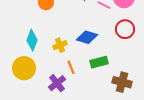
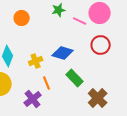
green rectangle: (99, 62) -> (75, 78), turned 60
brown cross: (122, 82) -> (98, 98), turned 30

